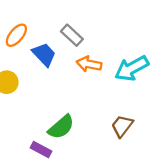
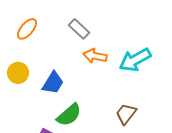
blue trapezoid: (44, 54) -> (53, 83), moved, turned 75

